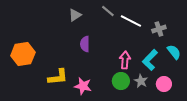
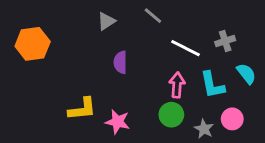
white line: (131, 21) -> (186, 48), moved
orange hexagon: (23, 54) -> (33, 44), moved
cyan L-shape: (150, 60) -> (212, 85), turned -55
gray star: (141, 81) -> (204, 129), moved

